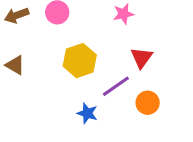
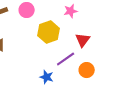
yellow hexagon: (80, 61) -> (49, 32), moved

